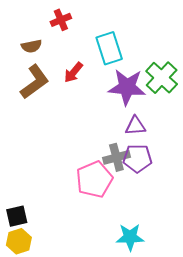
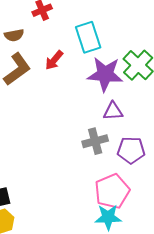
purple pentagon: (137, 158) -> (131, 150), moved
pink pentagon: (94, 179) -> (112, 191), moved

